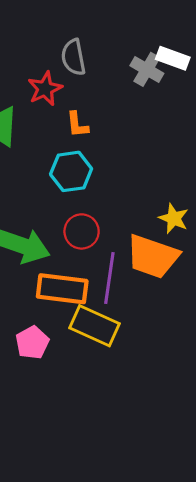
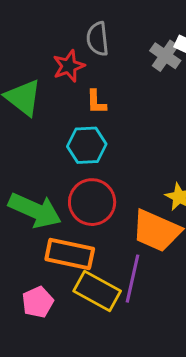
red circle: (82, 231) -> (92, 202), size x1.4
purple line: (109, 278) -> (133, 279), moved

